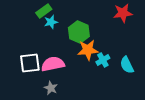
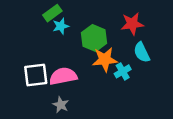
red star: (123, 13) -> (132, 24), moved
cyan semicircle: (127, 65) -> (142, 52), moved

